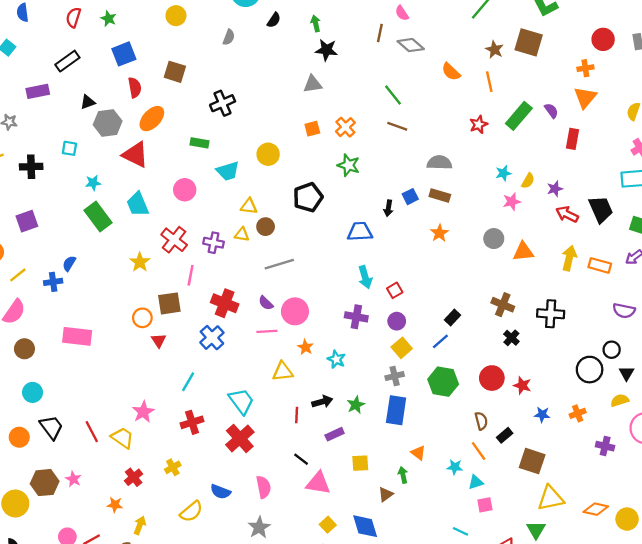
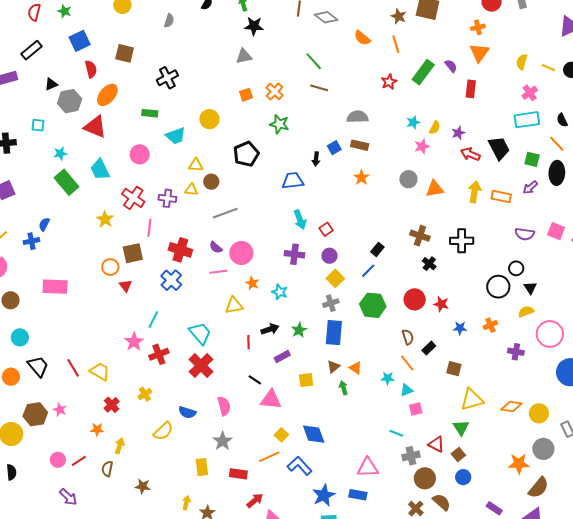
pink star: (143, 412) -> (134, 342), moved
brown square: (532, 461) -> (454, 369), size x0.7
brown triangle: (386, 494) -> (333, 367), moved

